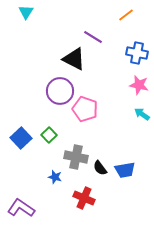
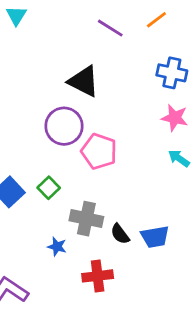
purple line: (93, 37) -> (110, 28), moved
red cross: (84, 198) -> (98, 276), turned -30

